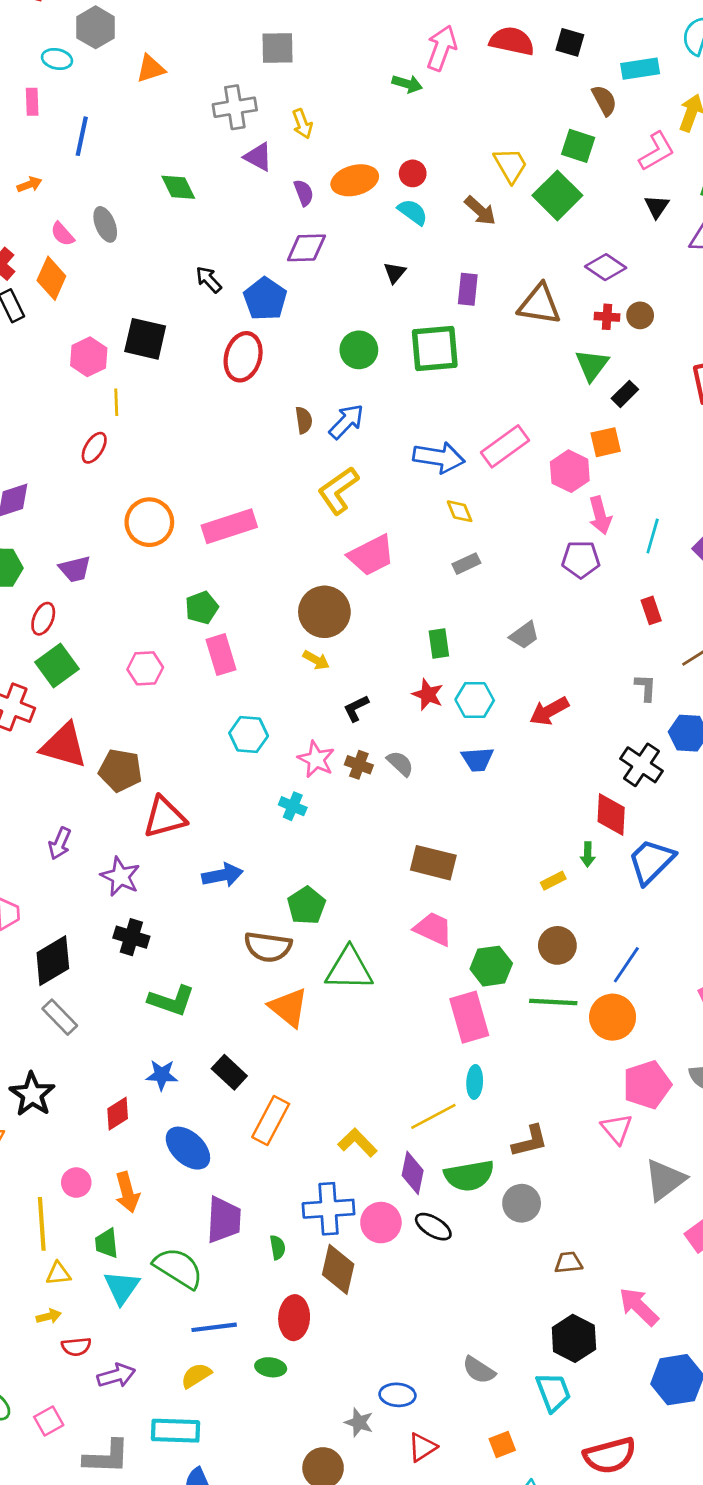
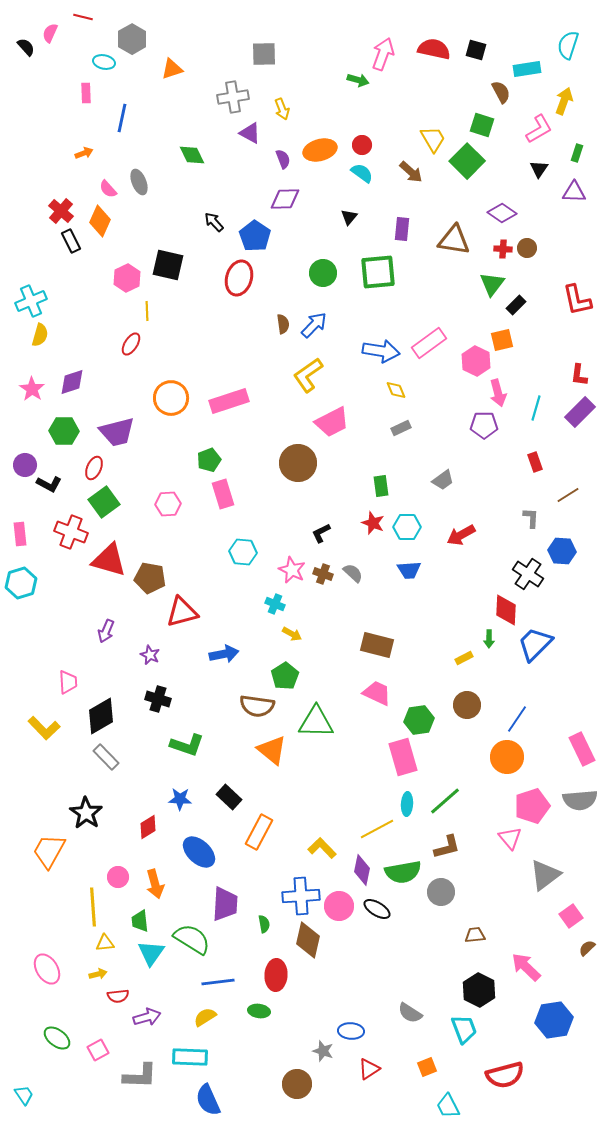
purple trapezoid: (75, 569) -> (117, 432), size x1.5
yellow arrow: (316, 660) -> (292, 634), moved
purple star: (120, 876) -> (150, 655), size x0.7
green line: (553, 1002) -> (445, 801), moved, turned -44

